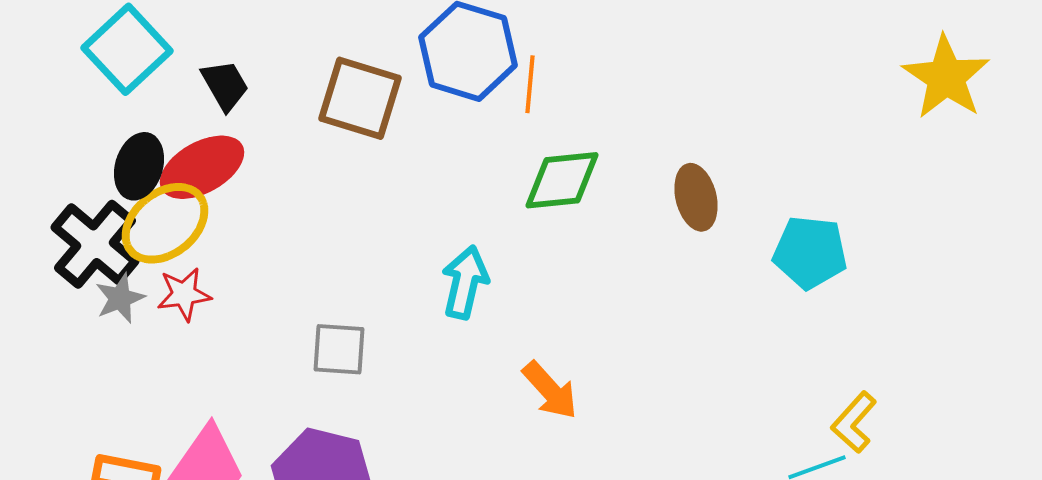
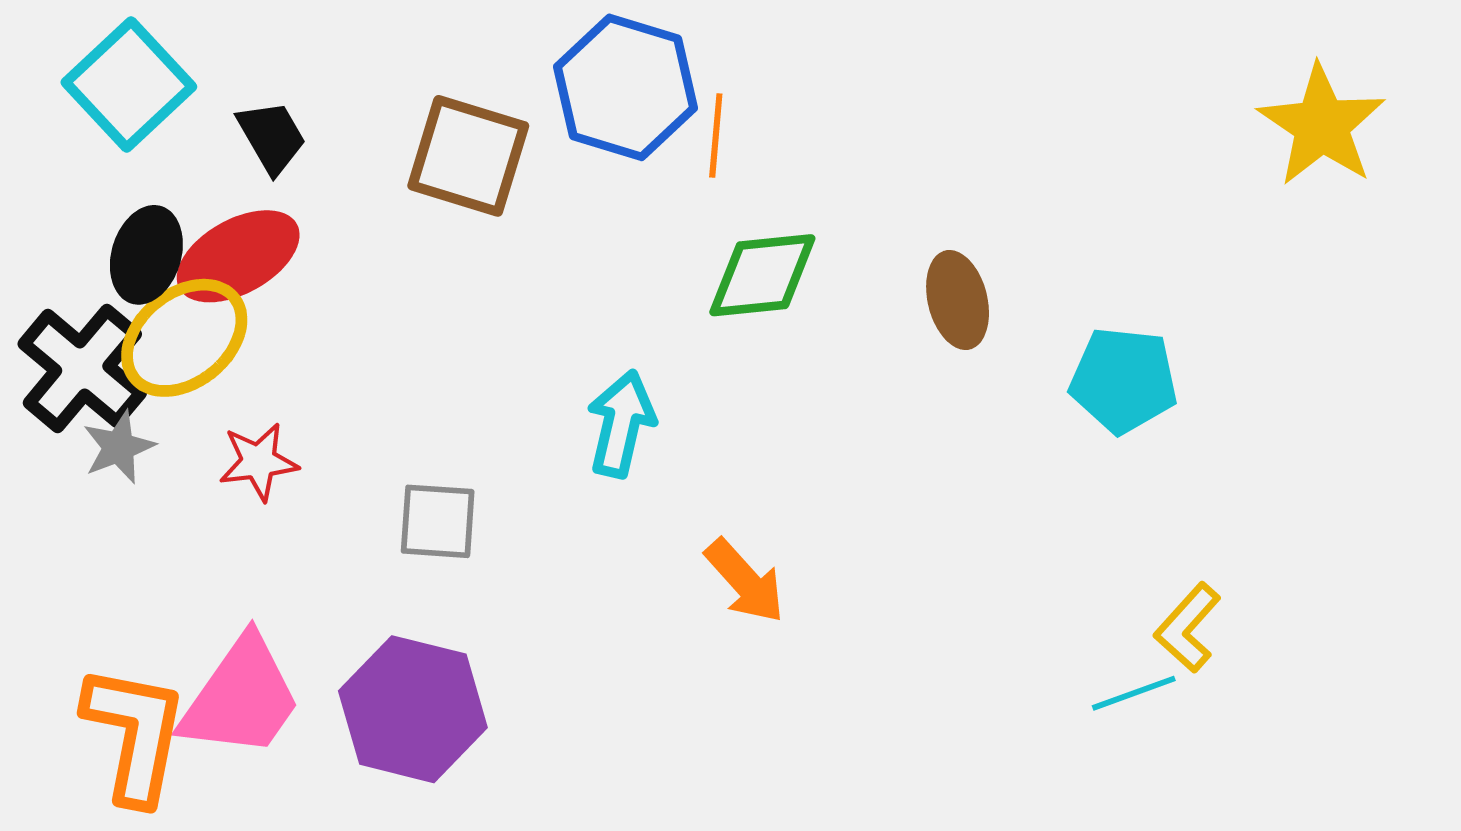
red star: (184, 294) -> (259, 462), moved

